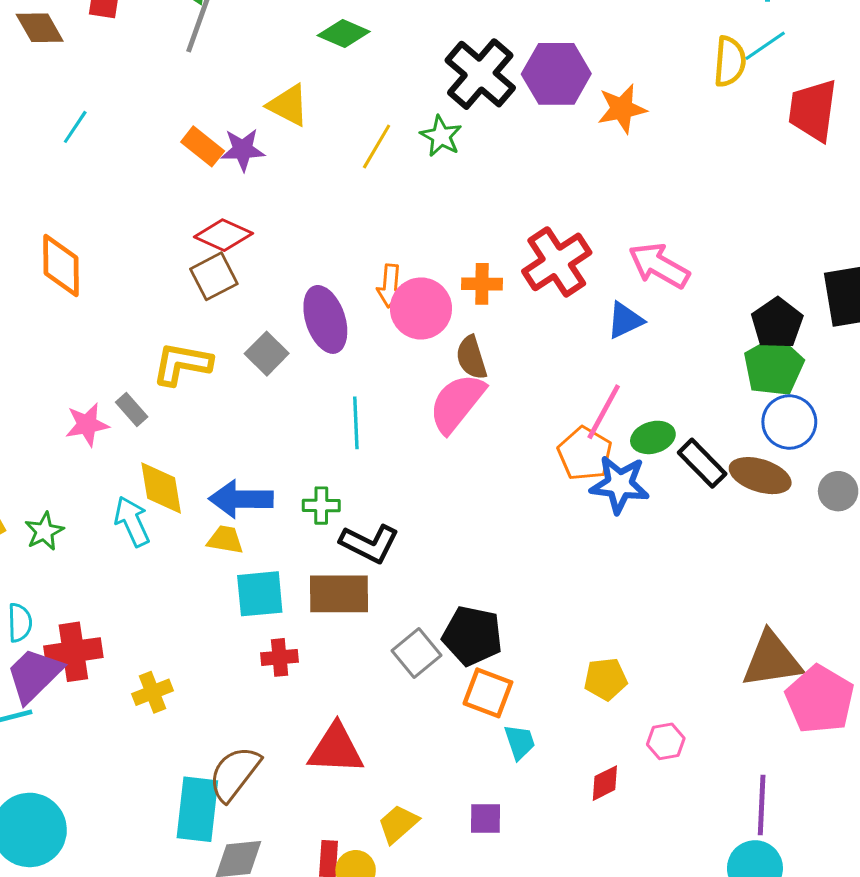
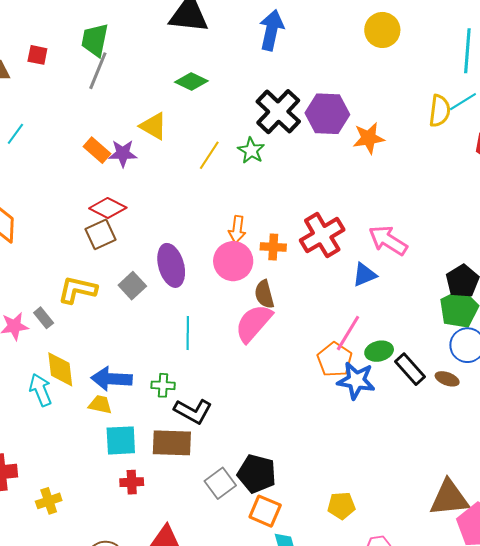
orange arrow: (390, 286) -> (237, 229), moved
brown ellipse: (760, 476) -> (447, 379), size x0.6

